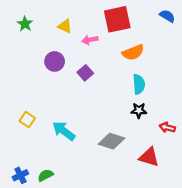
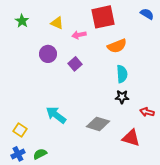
yellow square: (27, 120) -> (20, 130), moved

